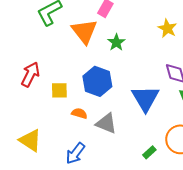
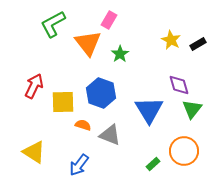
yellow square: (59, 90) -> (63, 102), size x1.4

